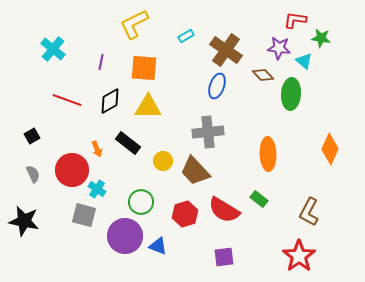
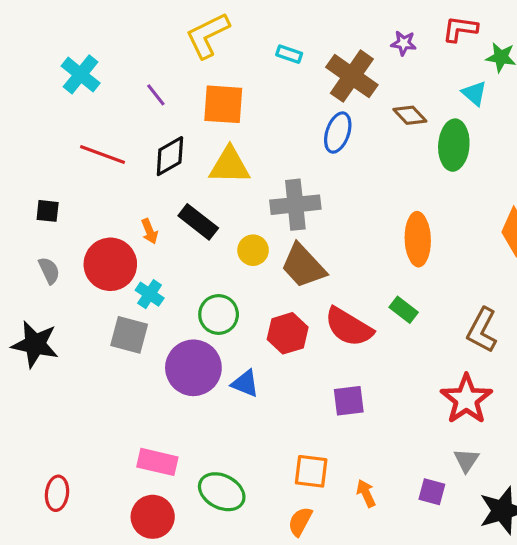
cyan rectangle: (186, 36) -> (289, 54), turned 49
purple star: (279, 48) -> (404, 43), moved, size x0.7
purple line: (101, 62) -> (156, 95), turned -49
gray cross: (208, 132) -> (295, 205), moved
black square: (32, 136) -> (48, 211), turned 35

